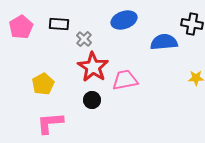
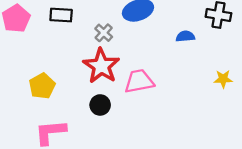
gray cross: (84, 39) -> (104, 33), moved
blue semicircle: (164, 42) -> (185, 36), size x0.6

